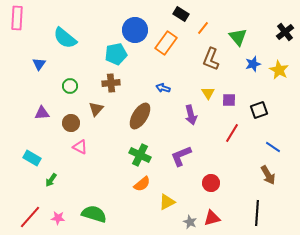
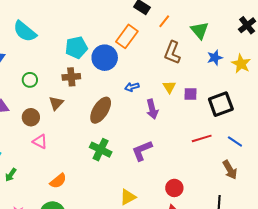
blue circle: (135, 30) -> (105, 58), moved
blue arrow: (163, 88) -> (132, 87), moved, turned -32
black square: (259, 110) -> (221, 104), size x1.4
red line: (232, 133) -> (202, 138), moved, turned 42
red circle: (211, 183) -> (174, 188), moved
orange semicircle: (142, 184) -> (58, 181), moved

